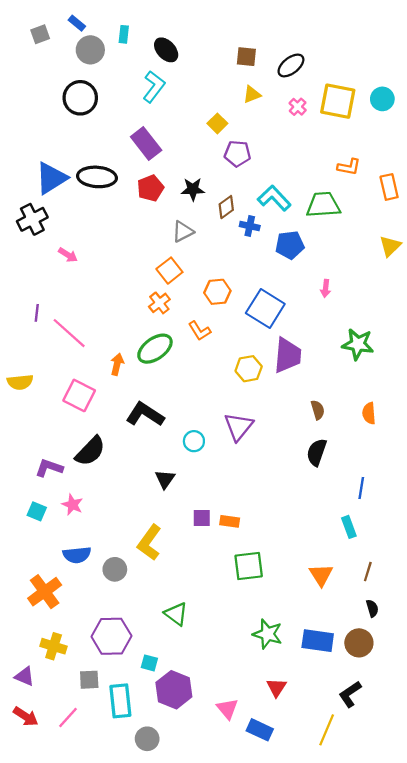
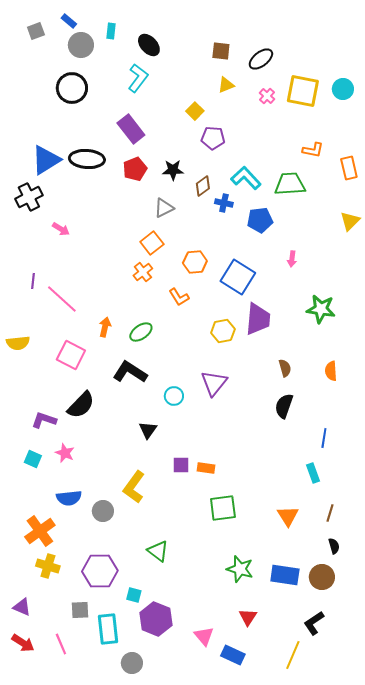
green ellipse: (155, 349) -> (141, 332), moved, size x0.7
yellow cross: (54, 646) -> (48, 566), moved
pink line: (68, 718) -> (61, 644), turned -65

